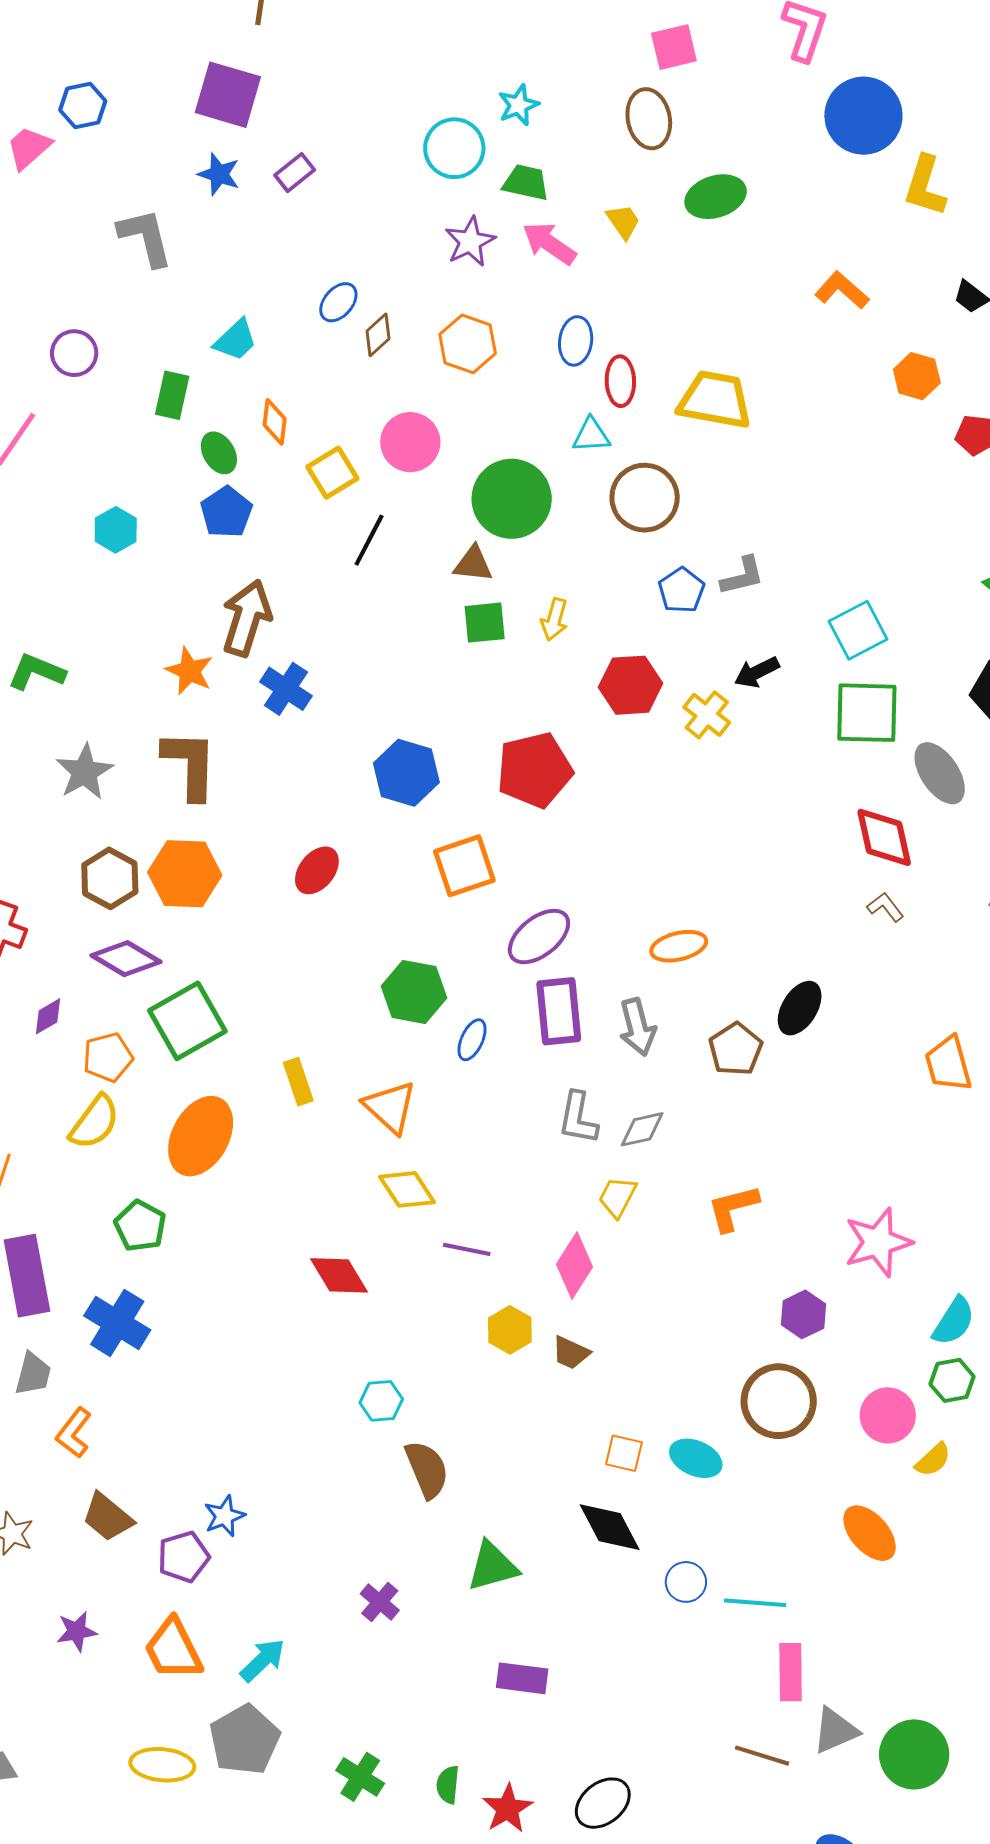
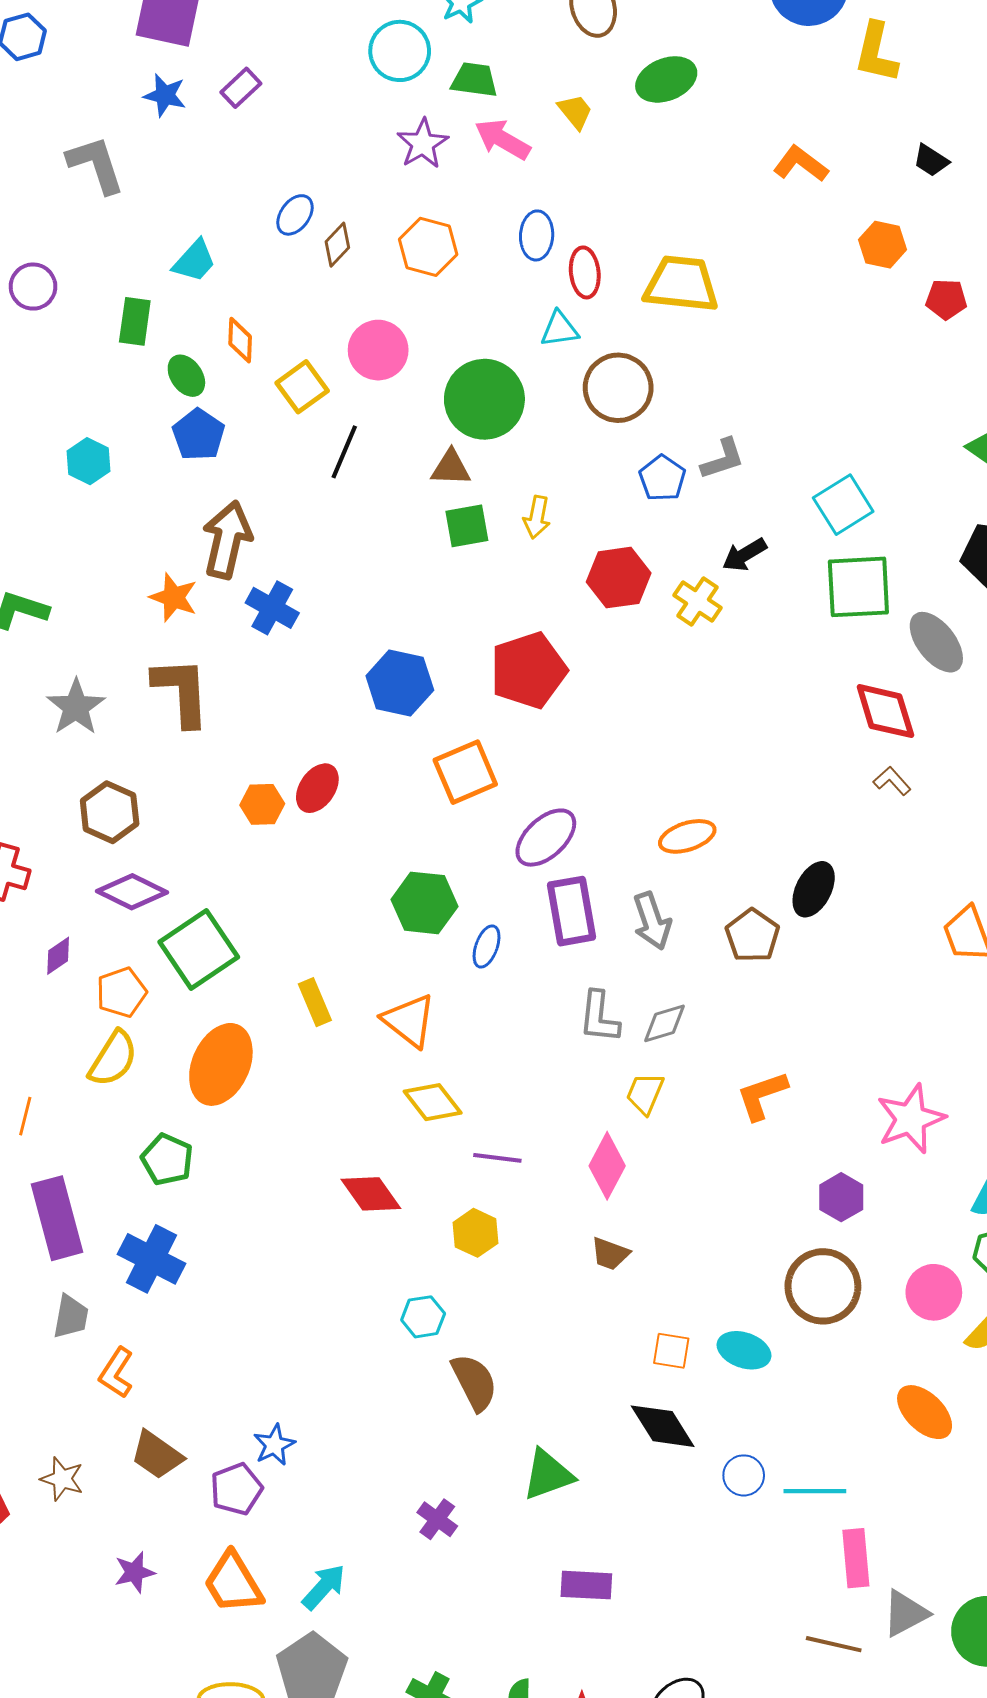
orange hexagon: (185, 874) -> (262, 804), moved, size x0.6
yellow hexagon: (510, 1330) -> (476, 1233), moved

